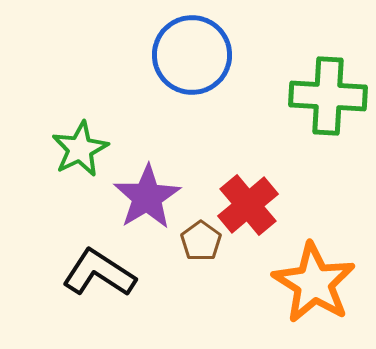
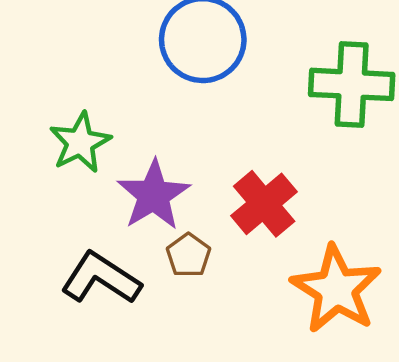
brown pentagon: (201, 241) -> (188, 255), moved

